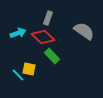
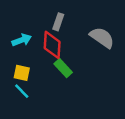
red diamond: (43, 37) -> (52, 45), turned 50
yellow square: (29, 69) -> (22, 73), moved

